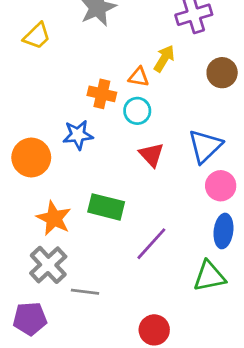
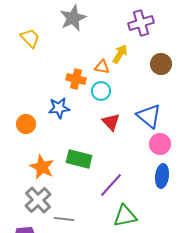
yellow trapezoid: (37, 36) -> (30, 38), turned -90
blue triangle: (205, 146) -> (149, 116), turned -36
orange circle: (31, 157) -> (26, 124), size x0.7
green triangle: (209, 276) -> (125, 216), moved

